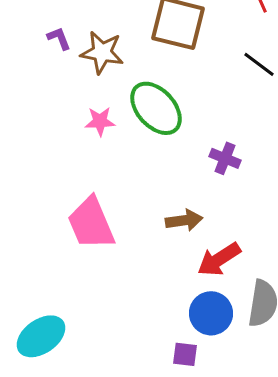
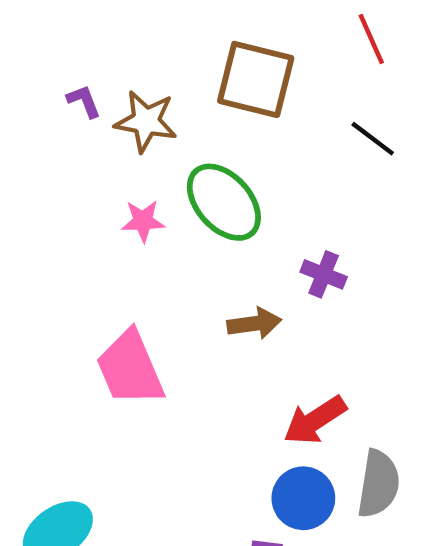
brown arrow: (184, 220) -> (254, 324), moved

